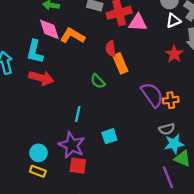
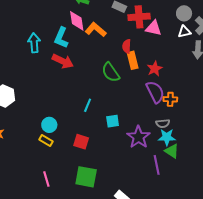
red star: (174, 54) -> (155, 69), moved
green semicircle: (98, 81) -> (111, 72), size x1.5
cyan line: (78, 114) -> (88, 105), moved
purple star: (72, 145) -> (138, 137), moved

